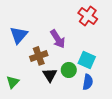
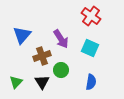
cyan square: (87, 60) -> (90, 48), moved
green circle: (69, 70) -> (61, 70), moved
black triangle: (50, 75) -> (42, 82), moved

